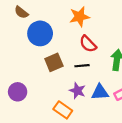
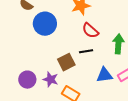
brown square: (54, 62) -> (66, 62), moved
purple star: (77, 91) -> (51, 79), moved

